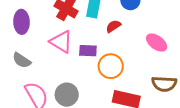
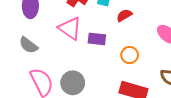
orange circle: (111, 66) -> (130, 55), moved, size x0.7

